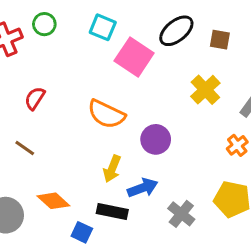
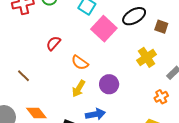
red semicircle: (35, 98) -> (53, 43), moved
orange semicircle: (106, 114) -> (80, 63), size x0.7
yellow arrow: (112, 169) -> (79, 89), moved

